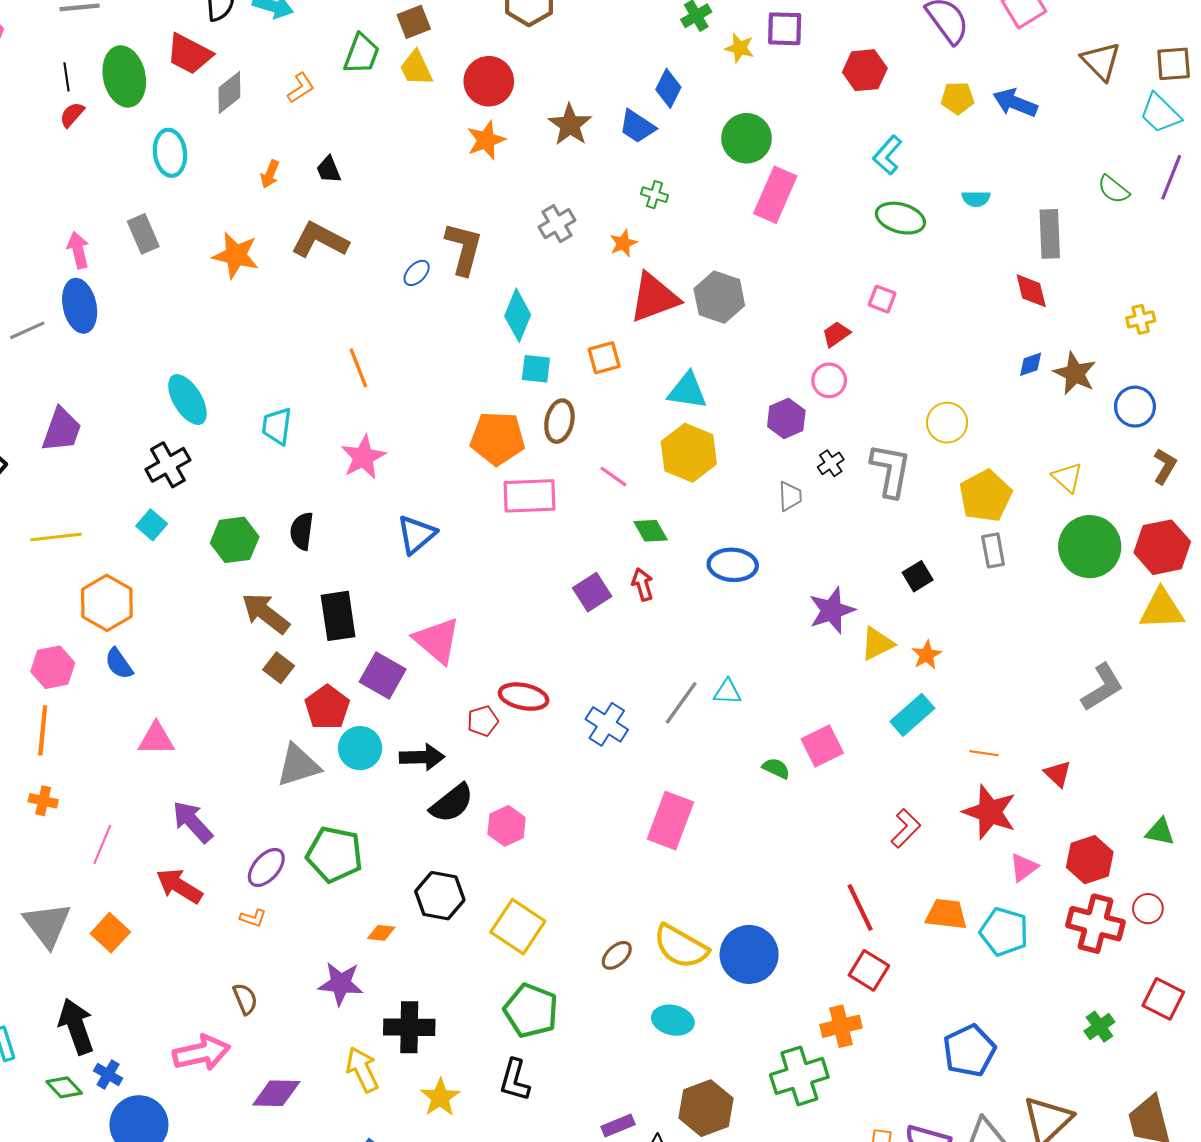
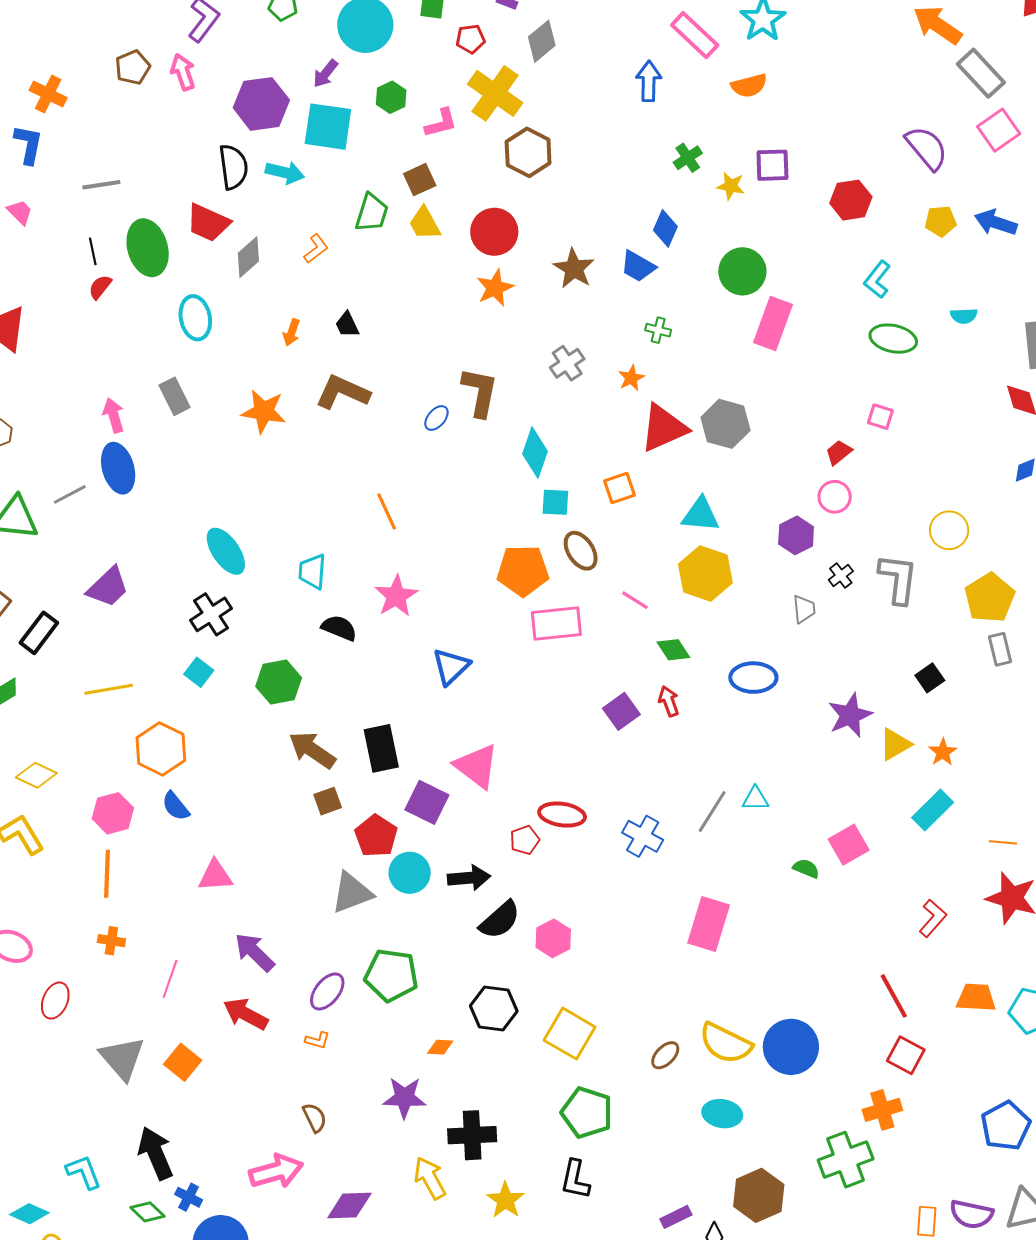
brown ellipse: (559, 421) -> (581, 551), turned -42
purple trapezoid: (62, 430) -> (108, 587), turned 30
black semicircle: (302, 531) -> (339, 628), moved, turned 108
brown square: (279, 668) -> (328, 801), turned 36

